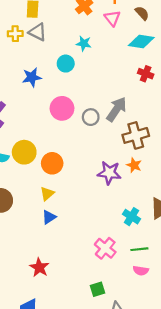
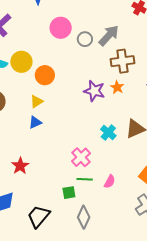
green line: (139, 249) -> (85, 179), moved
pink semicircle: (141, 271) -> (110, 182), turned -80

